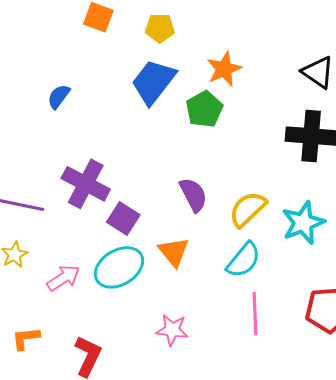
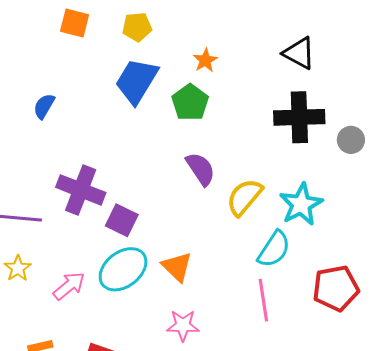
orange star: (224, 69) -> (205, 60), size x0.7
purple semicircle: (193, 195) -> (201, 169), moved
orange triangle: (174, 252) -> (177, 267), moved
cyan semicircle: (243, 260) -> (274, 249), moved

